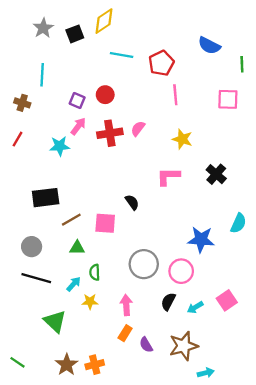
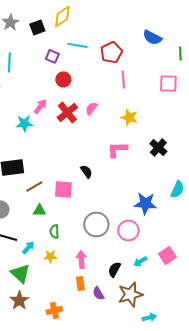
purple square: (77, 101) -> (52, 56), moved
red cross: (110, 133) -> (67, 112), turned -30
cyan arrow: (74, 284) -> (28, 247), moved
black semicircle: (168, 302) -> (114, 269), moved
orange rectangle: (125, 333) -> (80, 283), turned -40
brown star: (67, 365) -> (19, 300), moved

